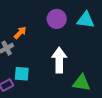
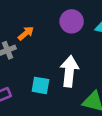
cyan square: (22, 74) -> (40, 85), moved

